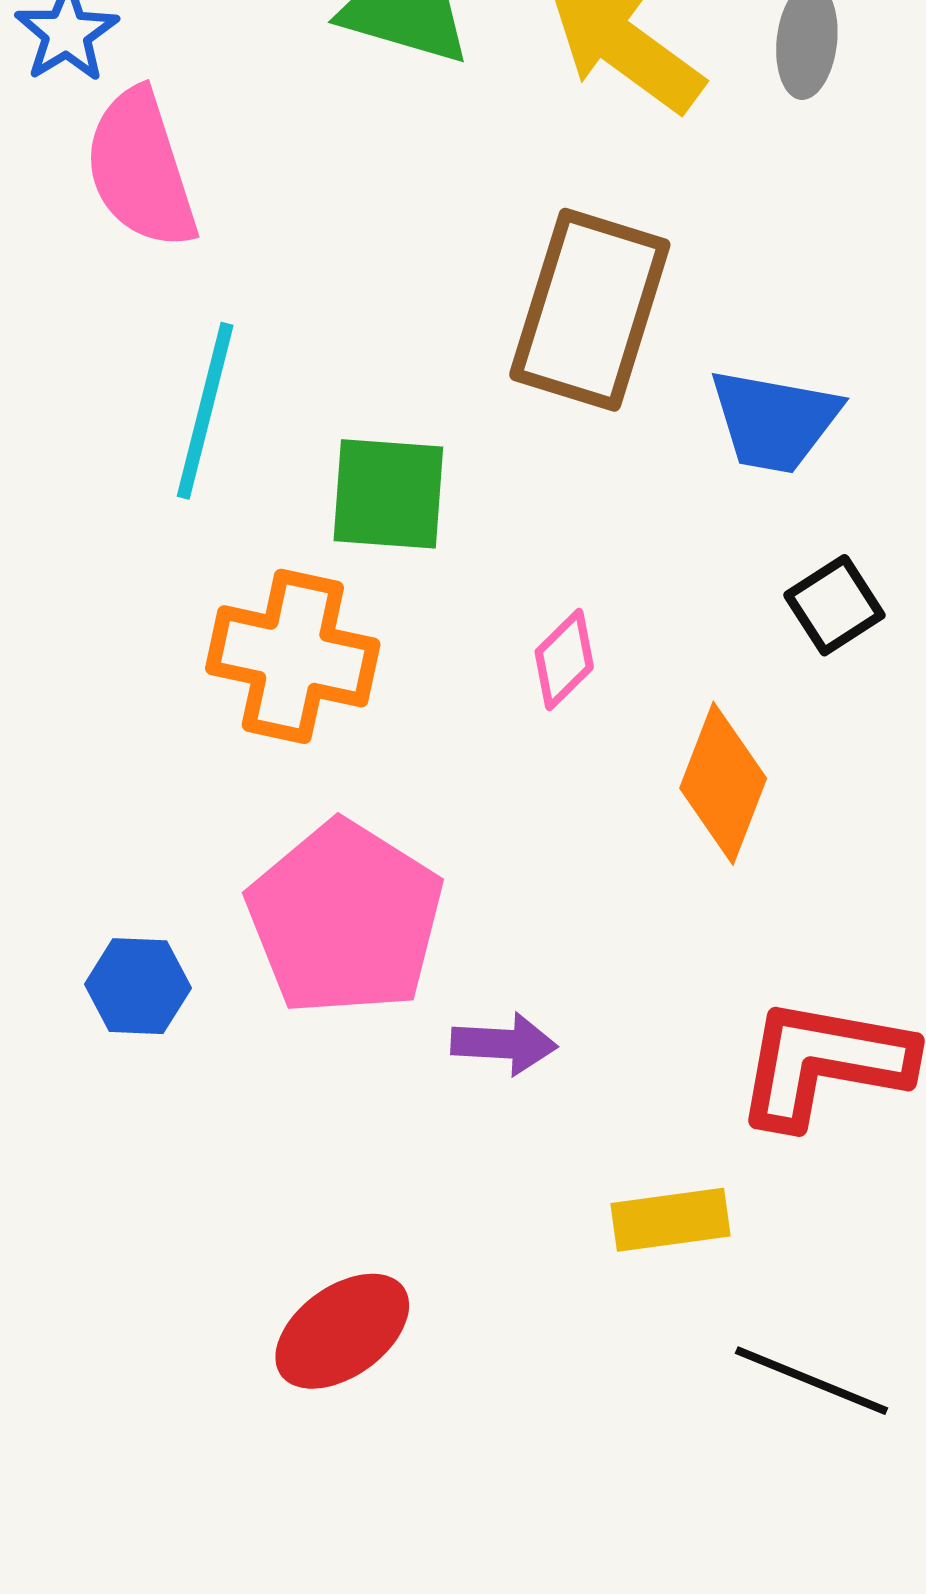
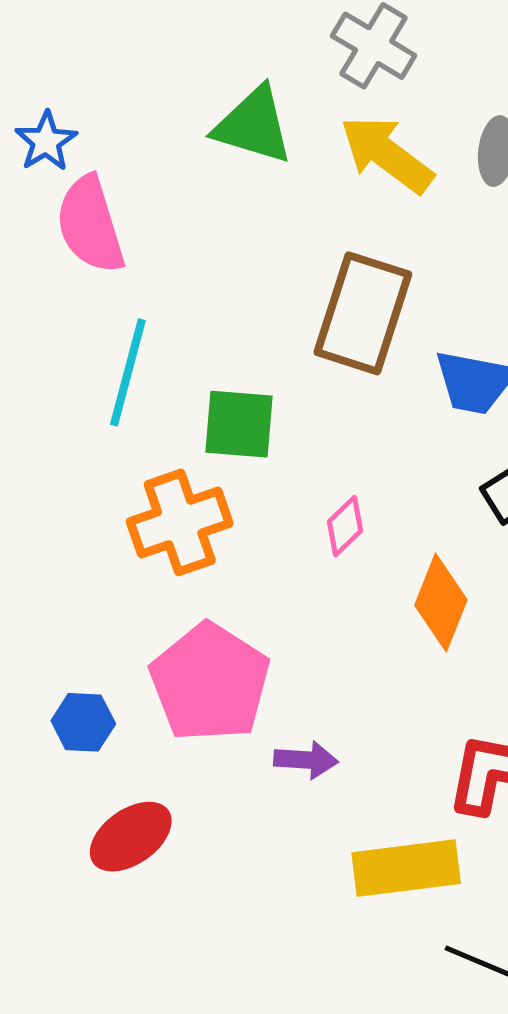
orange cross: (293, 656) -> (180, 522), turned -32
yellow rectangle: (671, 1220) -> (406, 868), size x1.5
red ellipse: (342, 1331) -> (131, 837), moved

